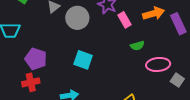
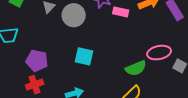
pink rectangle: (124, 20) -> (121, 12), turned -42
green semicircle: (137, 46) -> (136, 68), moved, size x1.5

